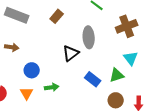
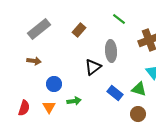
gray rectangle: (17, 15) -> (39, 29), turned -60
green triangle: (117, 75) -> (139, 89), turned 35

